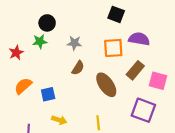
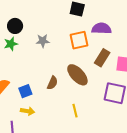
brown semicircle: (78, 68) -> (52, 83), moved
yellow arrow: (59, 120) -> (27, 111), moved

